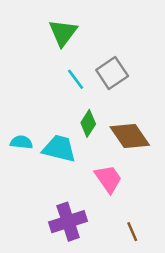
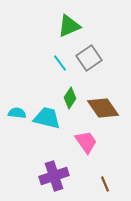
green triangle: (63, 33) -> (69, 26), moved, turned 30

